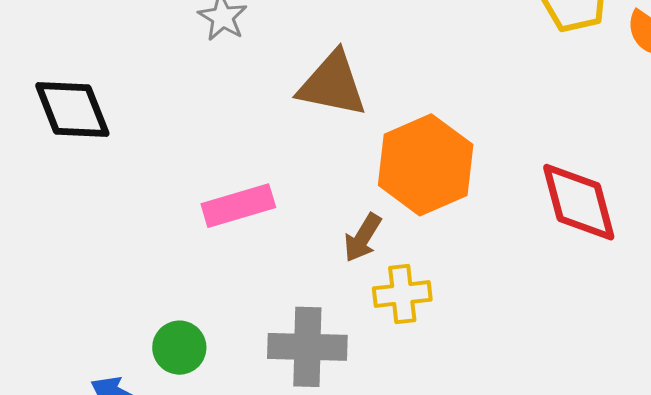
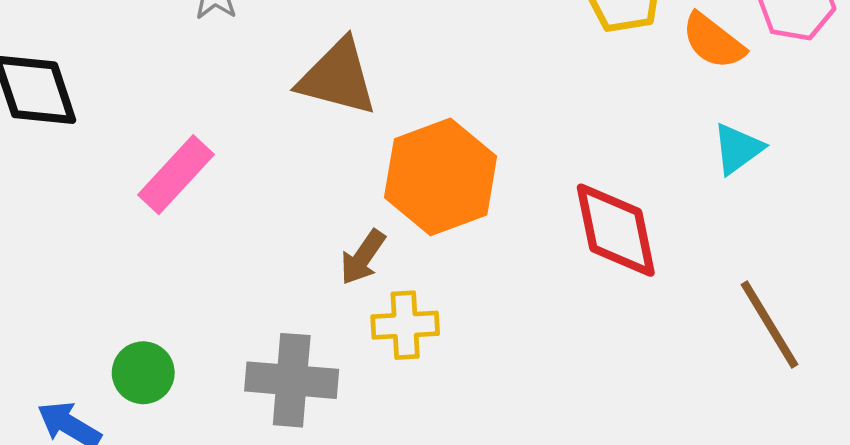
pink rectangle: (238, 206) -> (176, 175), moved, turned -34

